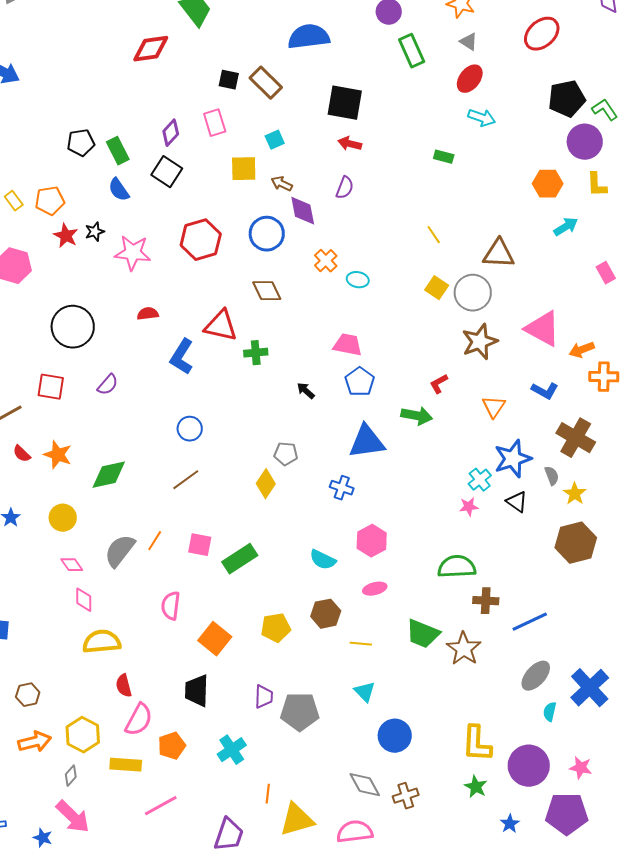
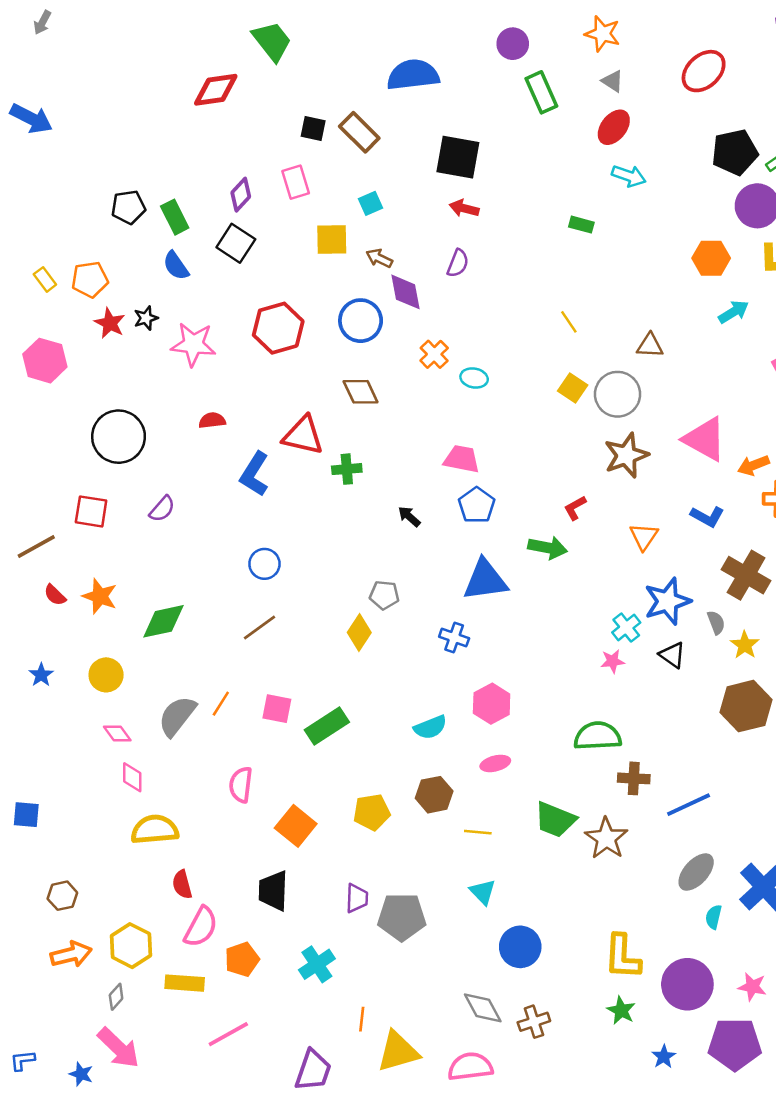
brown triangle: (499, 254) -> (650, 346), size x0.7
cyan semicircle: (323, 560) -> (430, 727), turned -48

